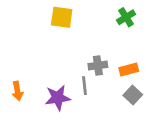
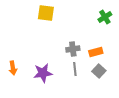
green cross: (126, 17) -> (105, 17), moved
gray line: (84, 86) -> (75, 69), moved

